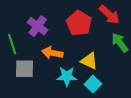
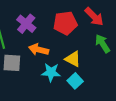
red pentagon: (79, 23) -> (65, 23), turned 30

